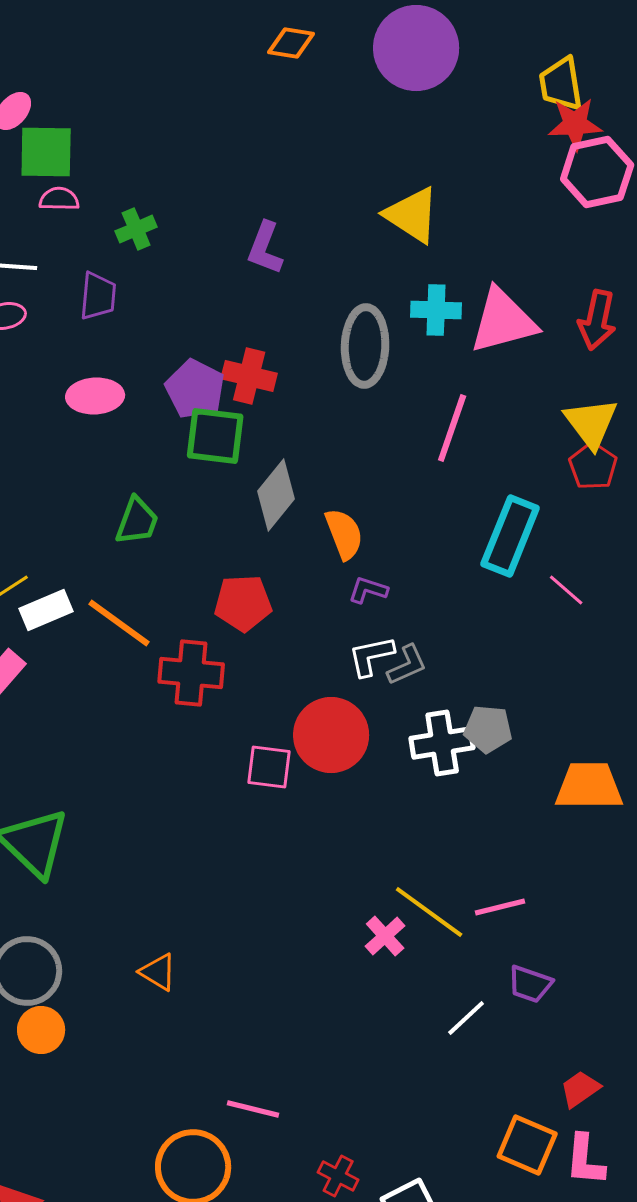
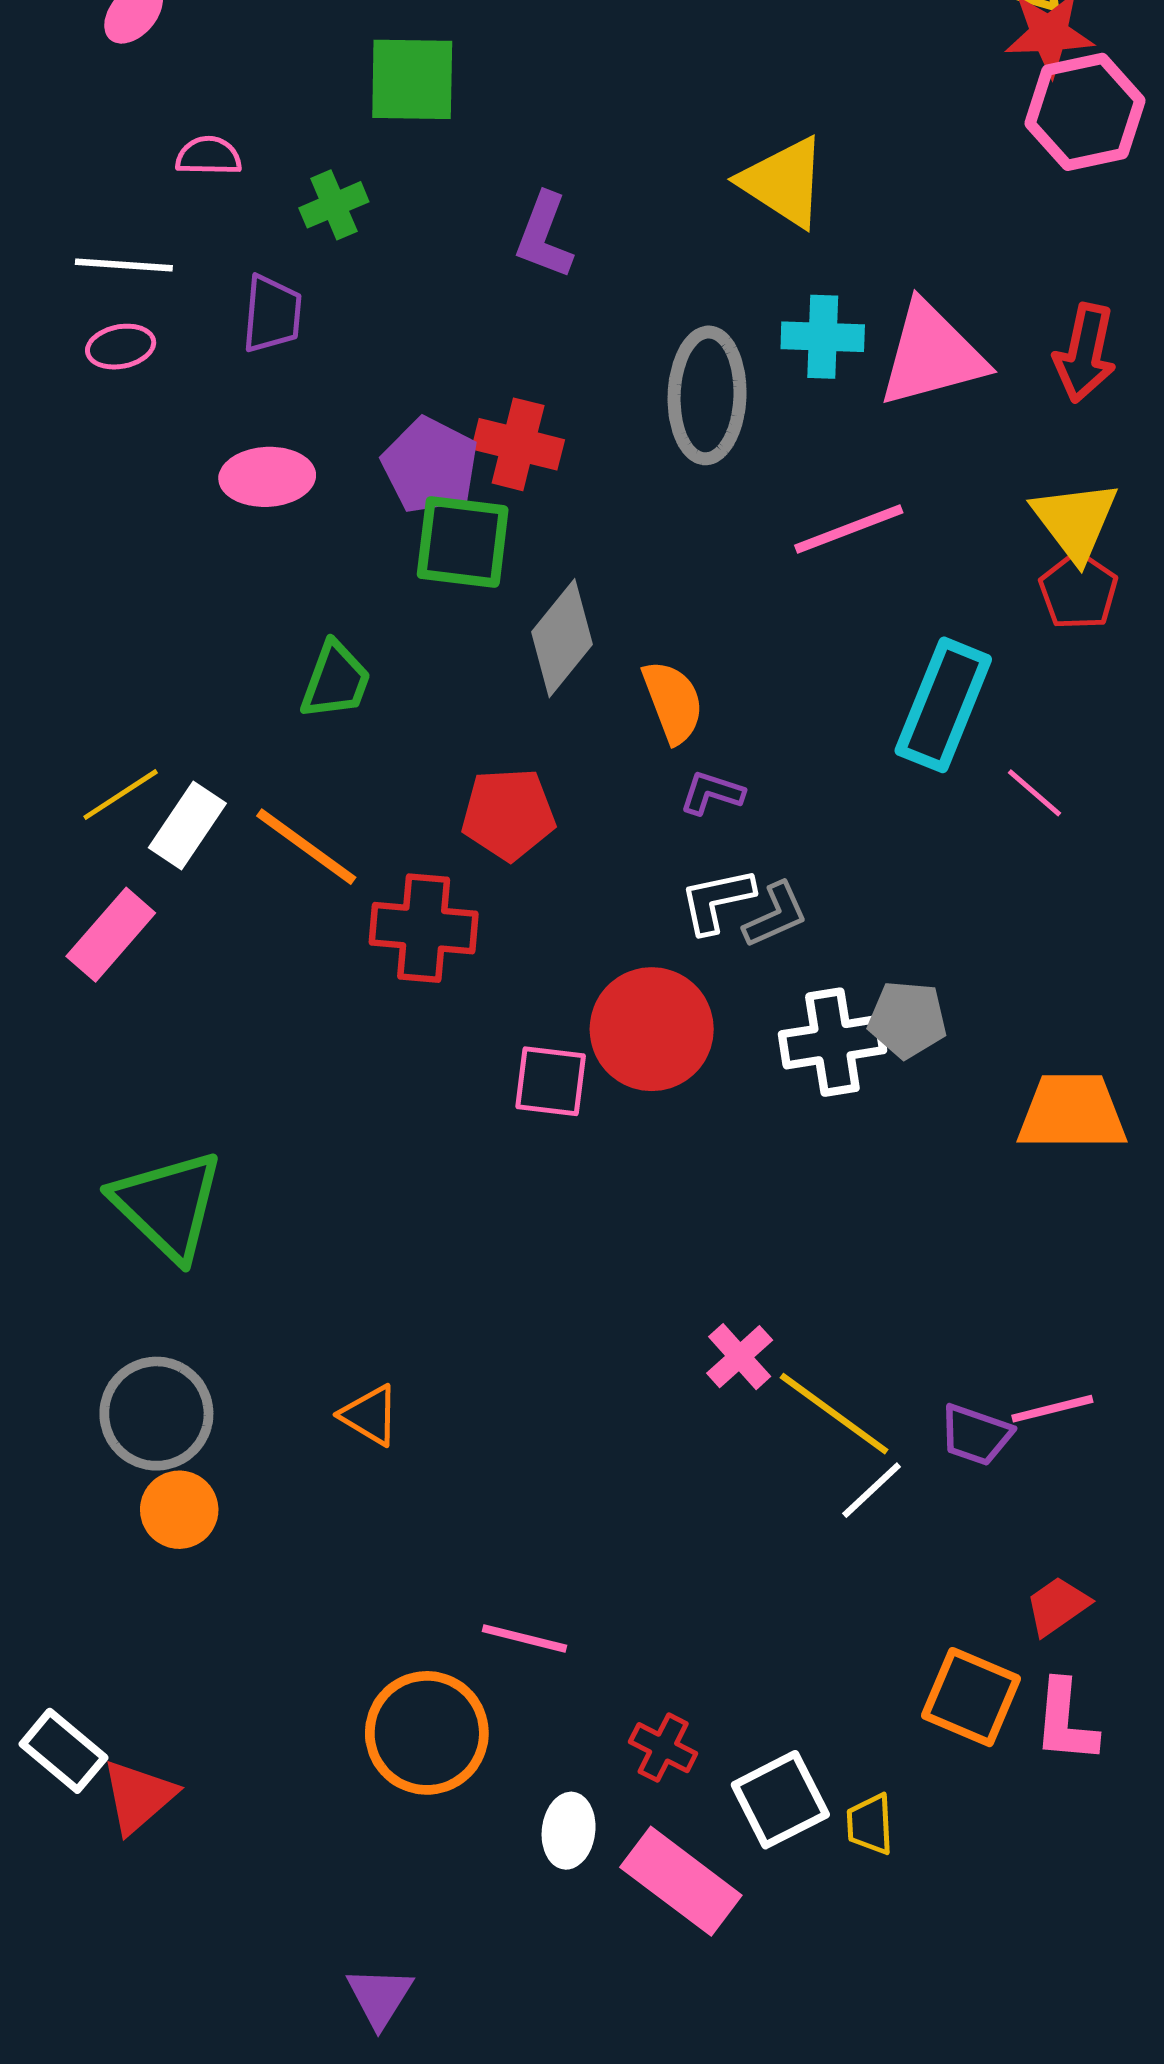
green square: (46, 152) -> (412, 79), moved
pink line: (452, 428) -> (849, 529), turned 50
white rectangle: (46, 610) -> (187, 825), turned -33
pink line: (500, 907) -> (1052, 1409), moved
yellow line: (429, 912) -> (834, 1414), moved

